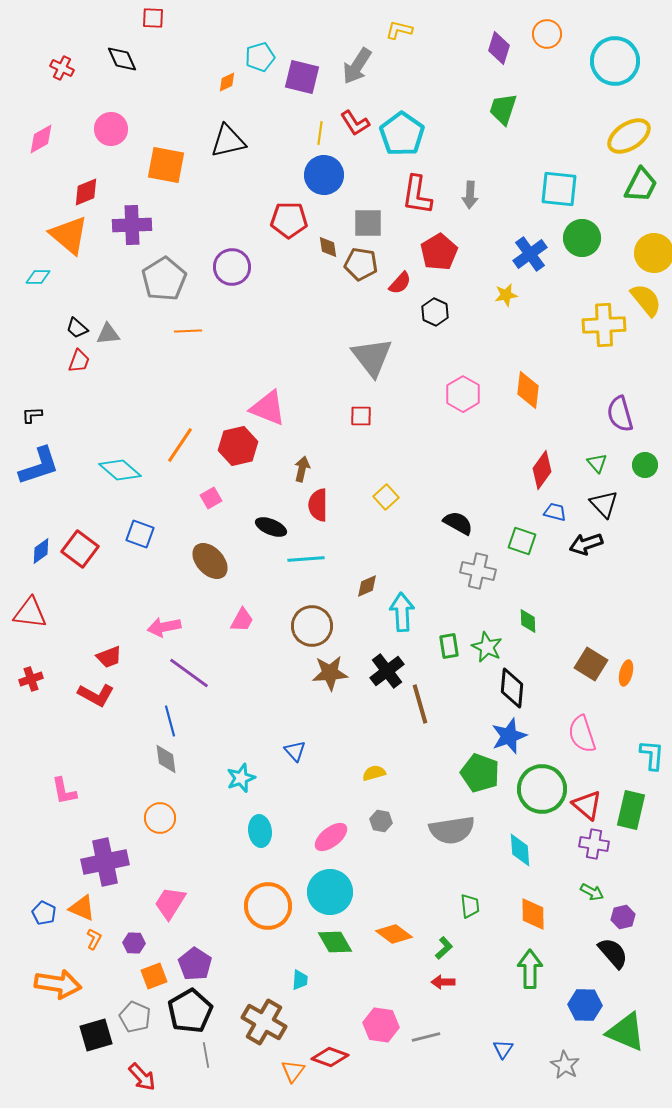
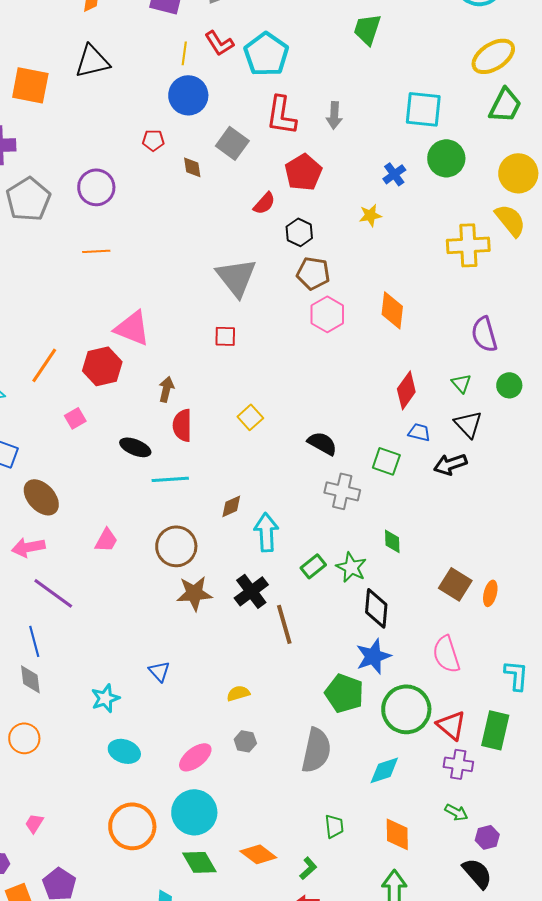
red pentagon: (289, 220) -> (153, 140), size x0.6
gray square: (368, 223) -> (232, 143), turned 36
blue cross: (530, 254) -> (394, 174), size x0.7
brown pentagon: (361, 264) -> (313, 273), moved
orange line: (188, 331) -> (96, 251), moved
brown ellipse: (210, 561) -> (41, 497), moved
green rectangle: (449, 646) -> (313, 566), turned 60
gray semicircle: (452, 830) -> (316, 750), turned -69
cyan ellipse: (260, 831) -> (124, 751), turned -64
cyan diamond: (520, 850) -> (384, 770), turned 76
pink trapezoid: (170, 903) -> (34, 823), size x0.6

